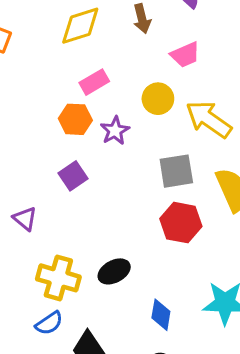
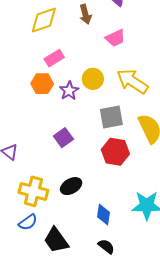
yellow circle: (158, 99) -> (93, 79), moved
purple square: (73, 176) -> (63, 138), moved

